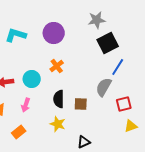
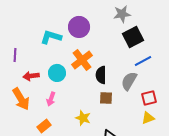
cyan L-shape: (16, 35) -> (51, 37), moved
orange cross: (57, 66) -> (82, 60), size x1.5
blue line: (118, 67) -> (143, 61), turned 30
black semicircle: (59, 99) -> (101, 75), moved
yellow triangle: (131, 126) -> (148, 118), moved

